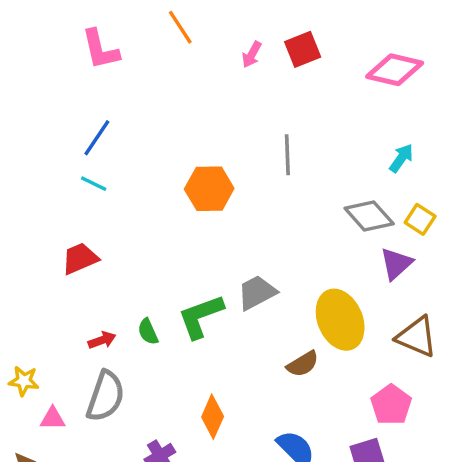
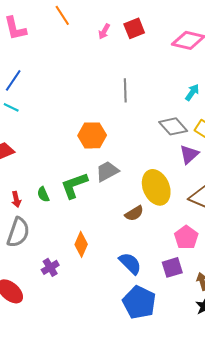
orange hexagon: (209, 189) -> (92, 135), moved
red arrow: (102, 340) -> (16, 199), turned 98

